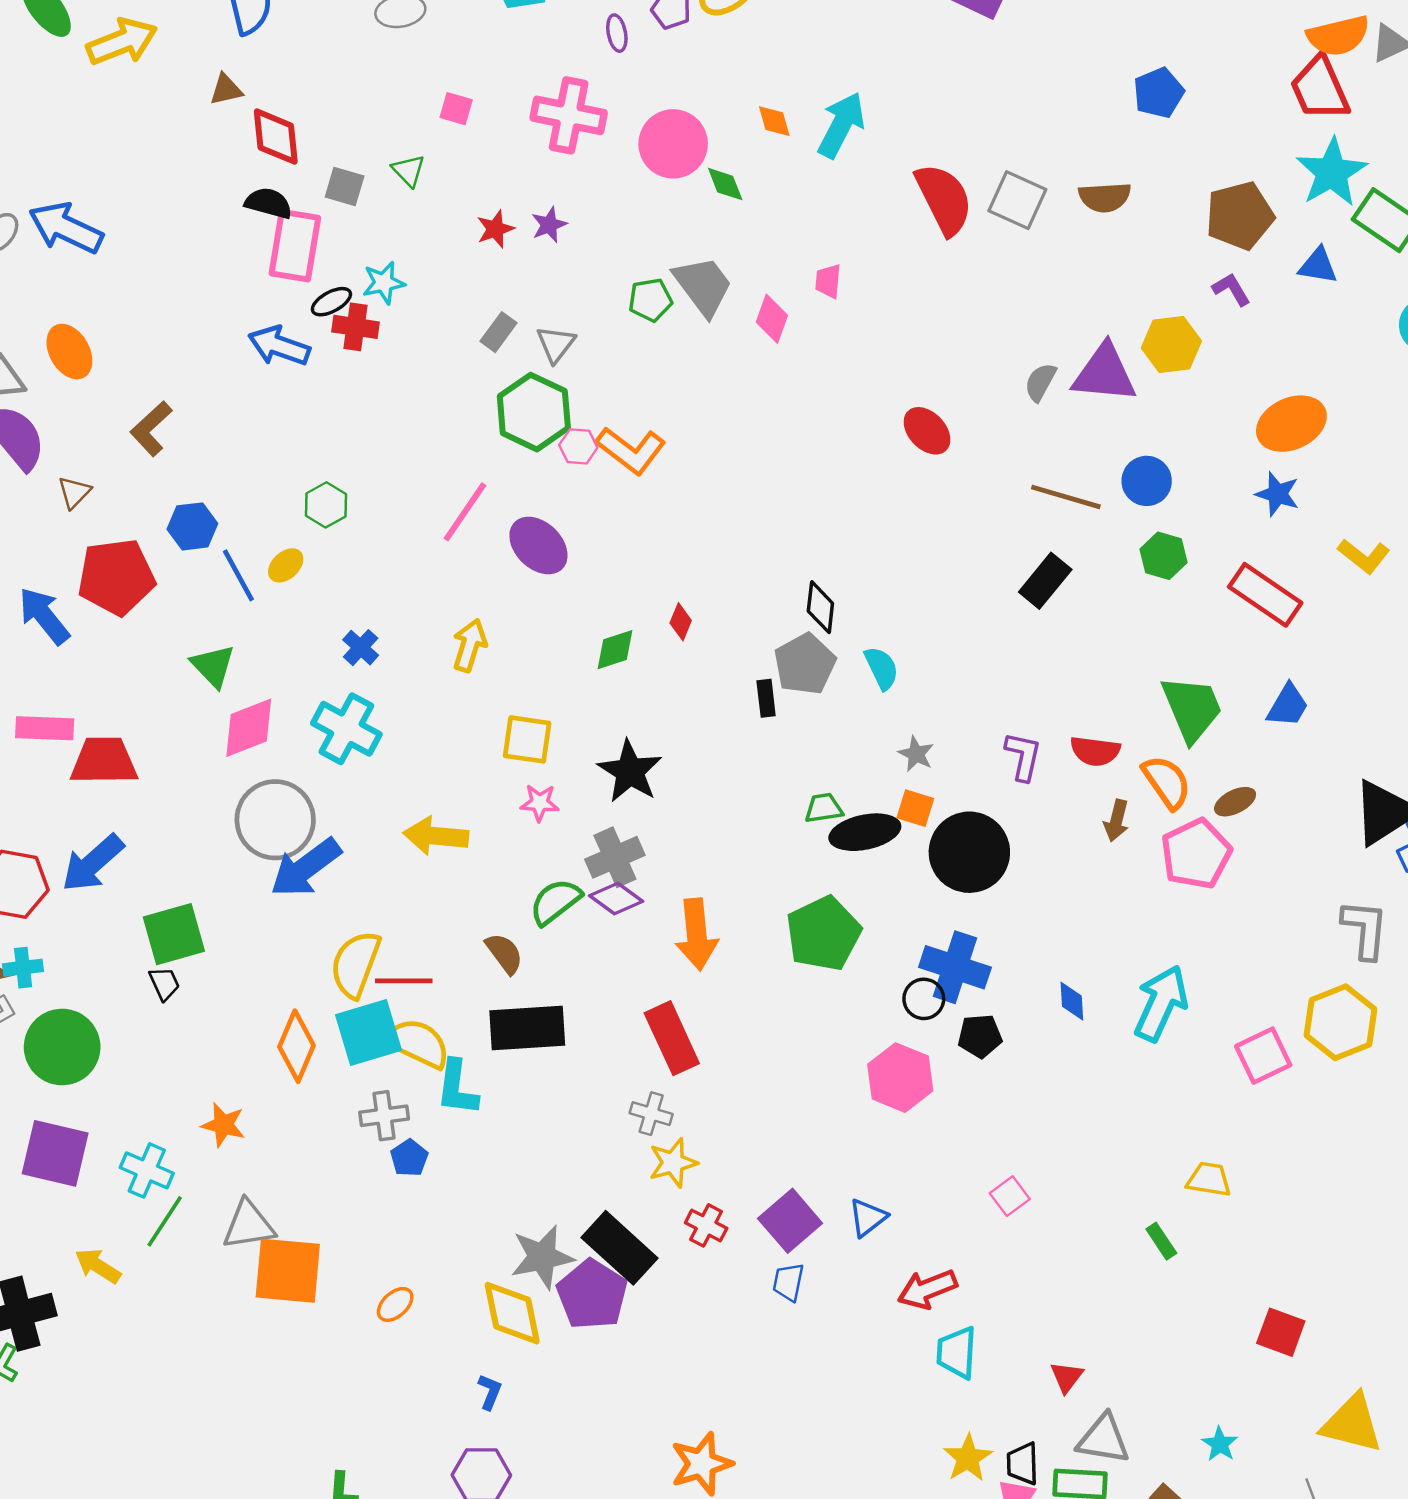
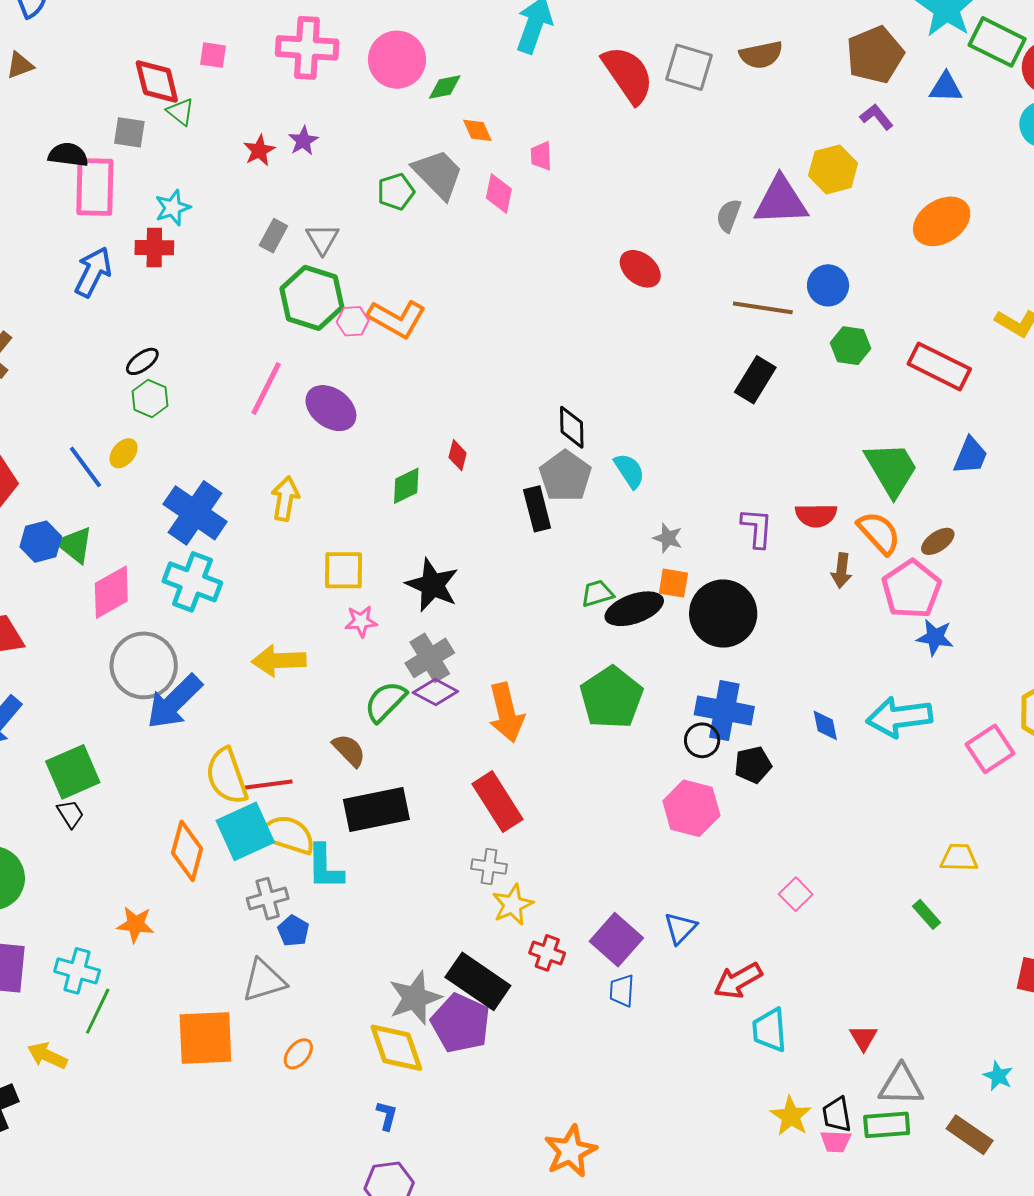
orange diamond: (774, 121) -> (477, 130), moved
red diamond: (276, 137) -> (157, 82), moved
green diamond: (725, 184) -> (445, 87), turned -72
black ellipse: (331, 302) -> (142, 361), moved
blue arrow: (279, 346) -> (93, 272), turned 105
blue star: (1278, 494) -> (935, 637), moved
blue hexagon: (192, 526) -> (41, 542), moved
blue cross: (361, 648) -> (195, 513), size x2.0
black rectangle: (766, 698) -> (537, 509), size x1.4
yellow semicircle: (355, 964) -> (227, 776), turned -32
cyan arrow: (1161, 1003) -> (899, 717), turned -114
gray triangle: (249, 1225) -> (264, 981), moved

